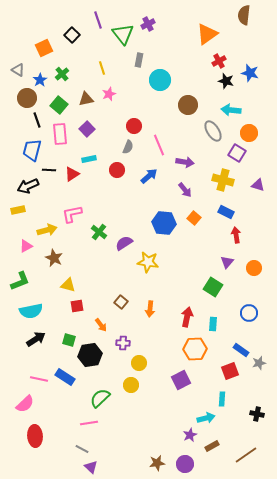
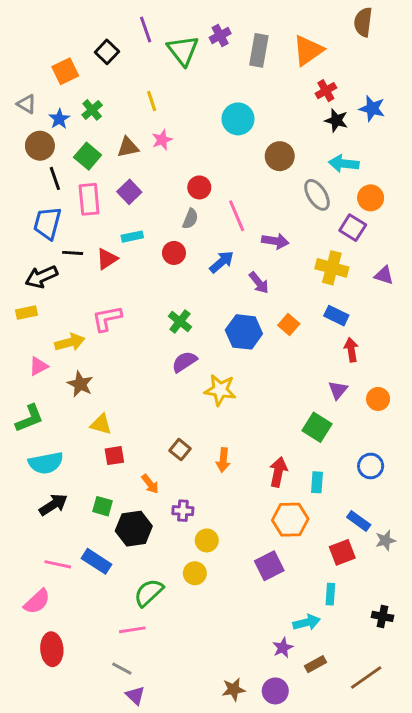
gray rectangle: (139, 60) -> (259, 50), moved, size x1.5
purple arrow: (185, 190) -> (259, 283), moved
green cross: (99, 232) -> (180, 321), moved

